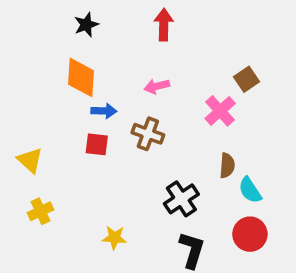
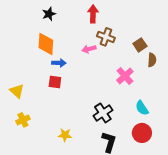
pink cross: (220, 111) -> (125, 76), moved
brown cross: (148, 134) -> (106, 37), moved
brown semicircle: (227, 165) -> (152, 60), moved

